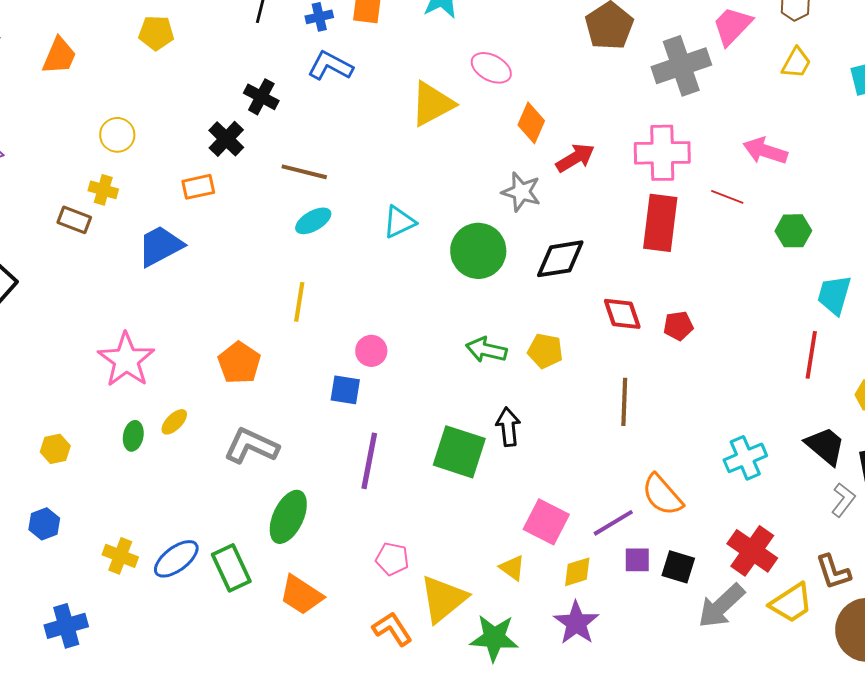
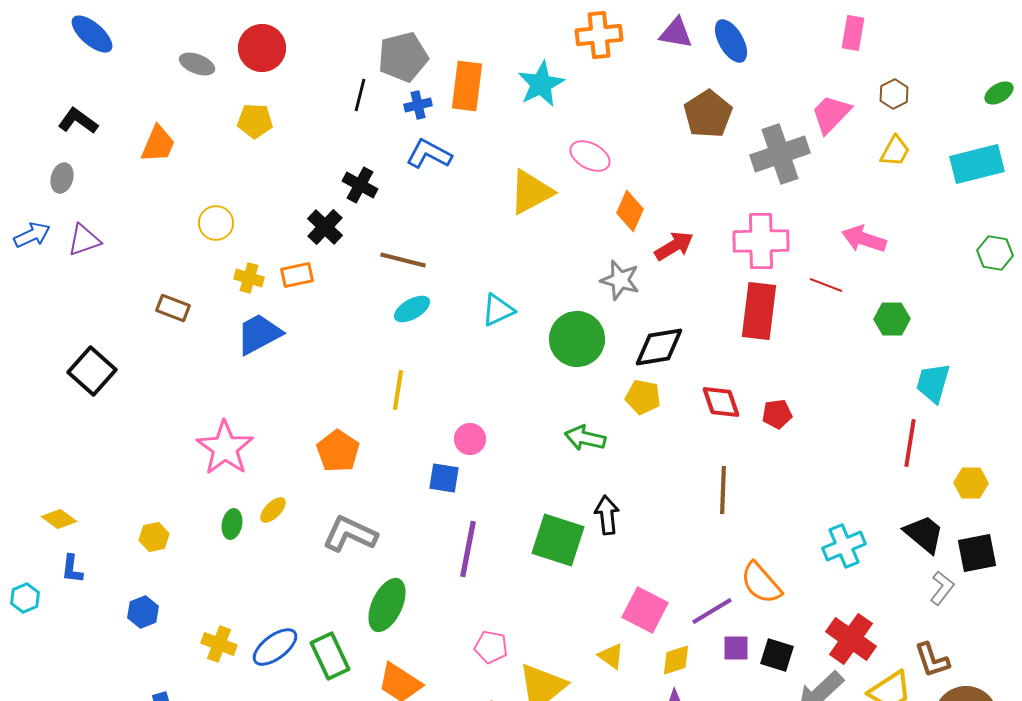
yellow cross: (103, 190) -> (249, 278), moved
yellow pentagon: (545, 351) -> (643, 397), moved

